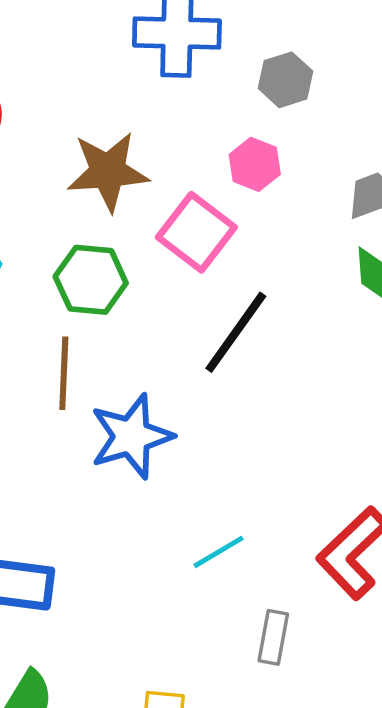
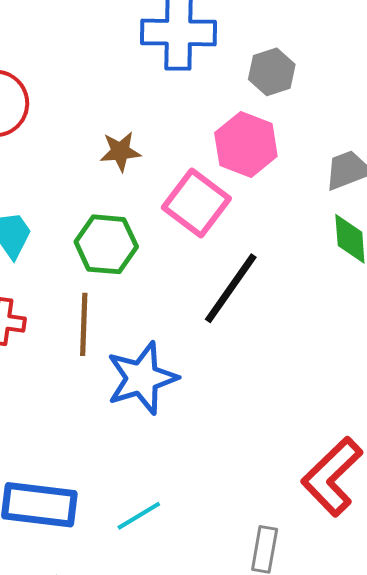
pink hexagon: (255, 164) -> (246, 144), size x1.4
brown star: (108, 171) -> (120, 151), size x0.6
cyan line: (218, 552) -> (139, 516), moved

